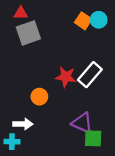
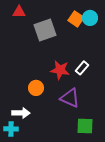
gray square: (28, 33) -> (45, 30), moved
white rectangle: (90, 75) -> (82, 68), size x0.6
purple triangle: (82, 123) -> (70, 98), moved

